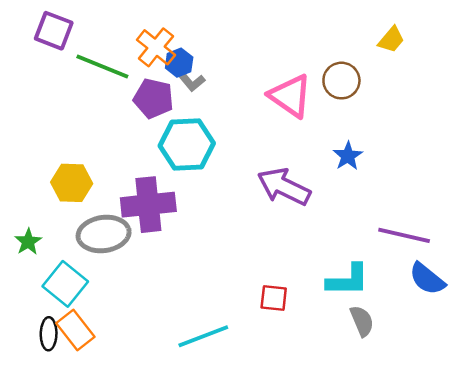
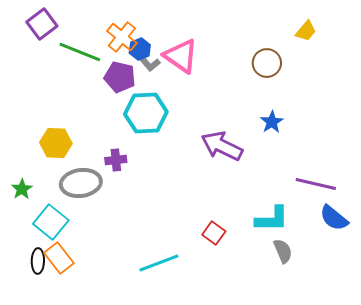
purple square: (54, 31) -> (42, 24), turned 32
pink triangle: (290, 96) -> (181, 56), moved
purple cross: (148, 205) -> (116, 160), size x0.5
red square: (274, 298) -> (214, 233), turned 30

